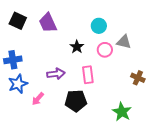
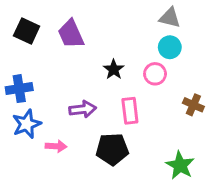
cyan circle: (99, 26) -> (170, 47), moved
gray triangle: (124, 42) -> (170, 18), moved
brown cross: (138, 78) -> (193, 105), moved
pink arrow: (38, 99) -> (56, 146), turned -128

